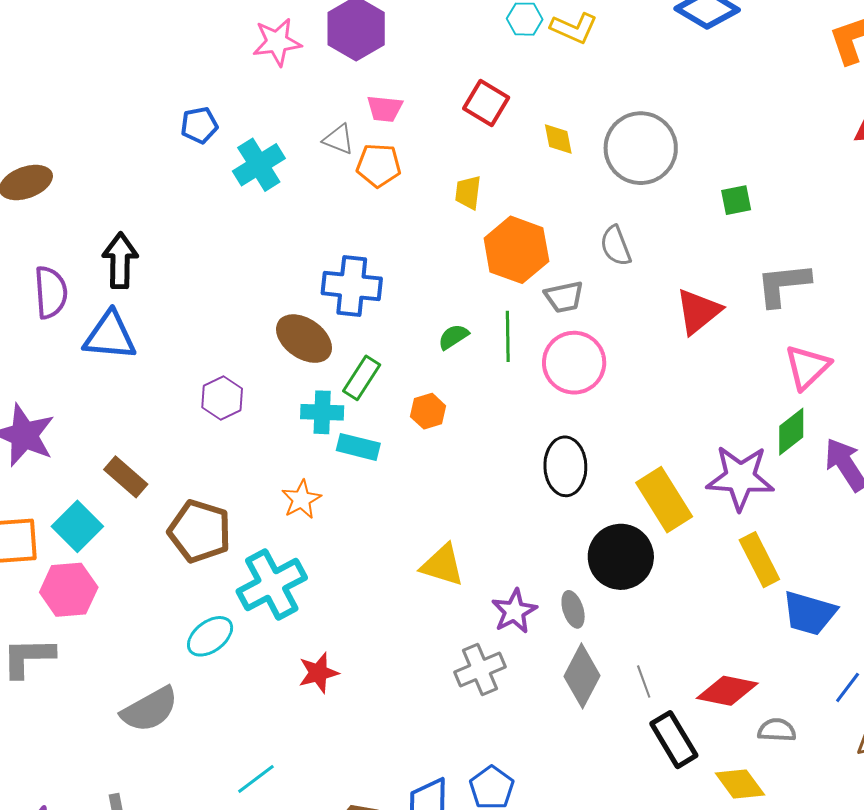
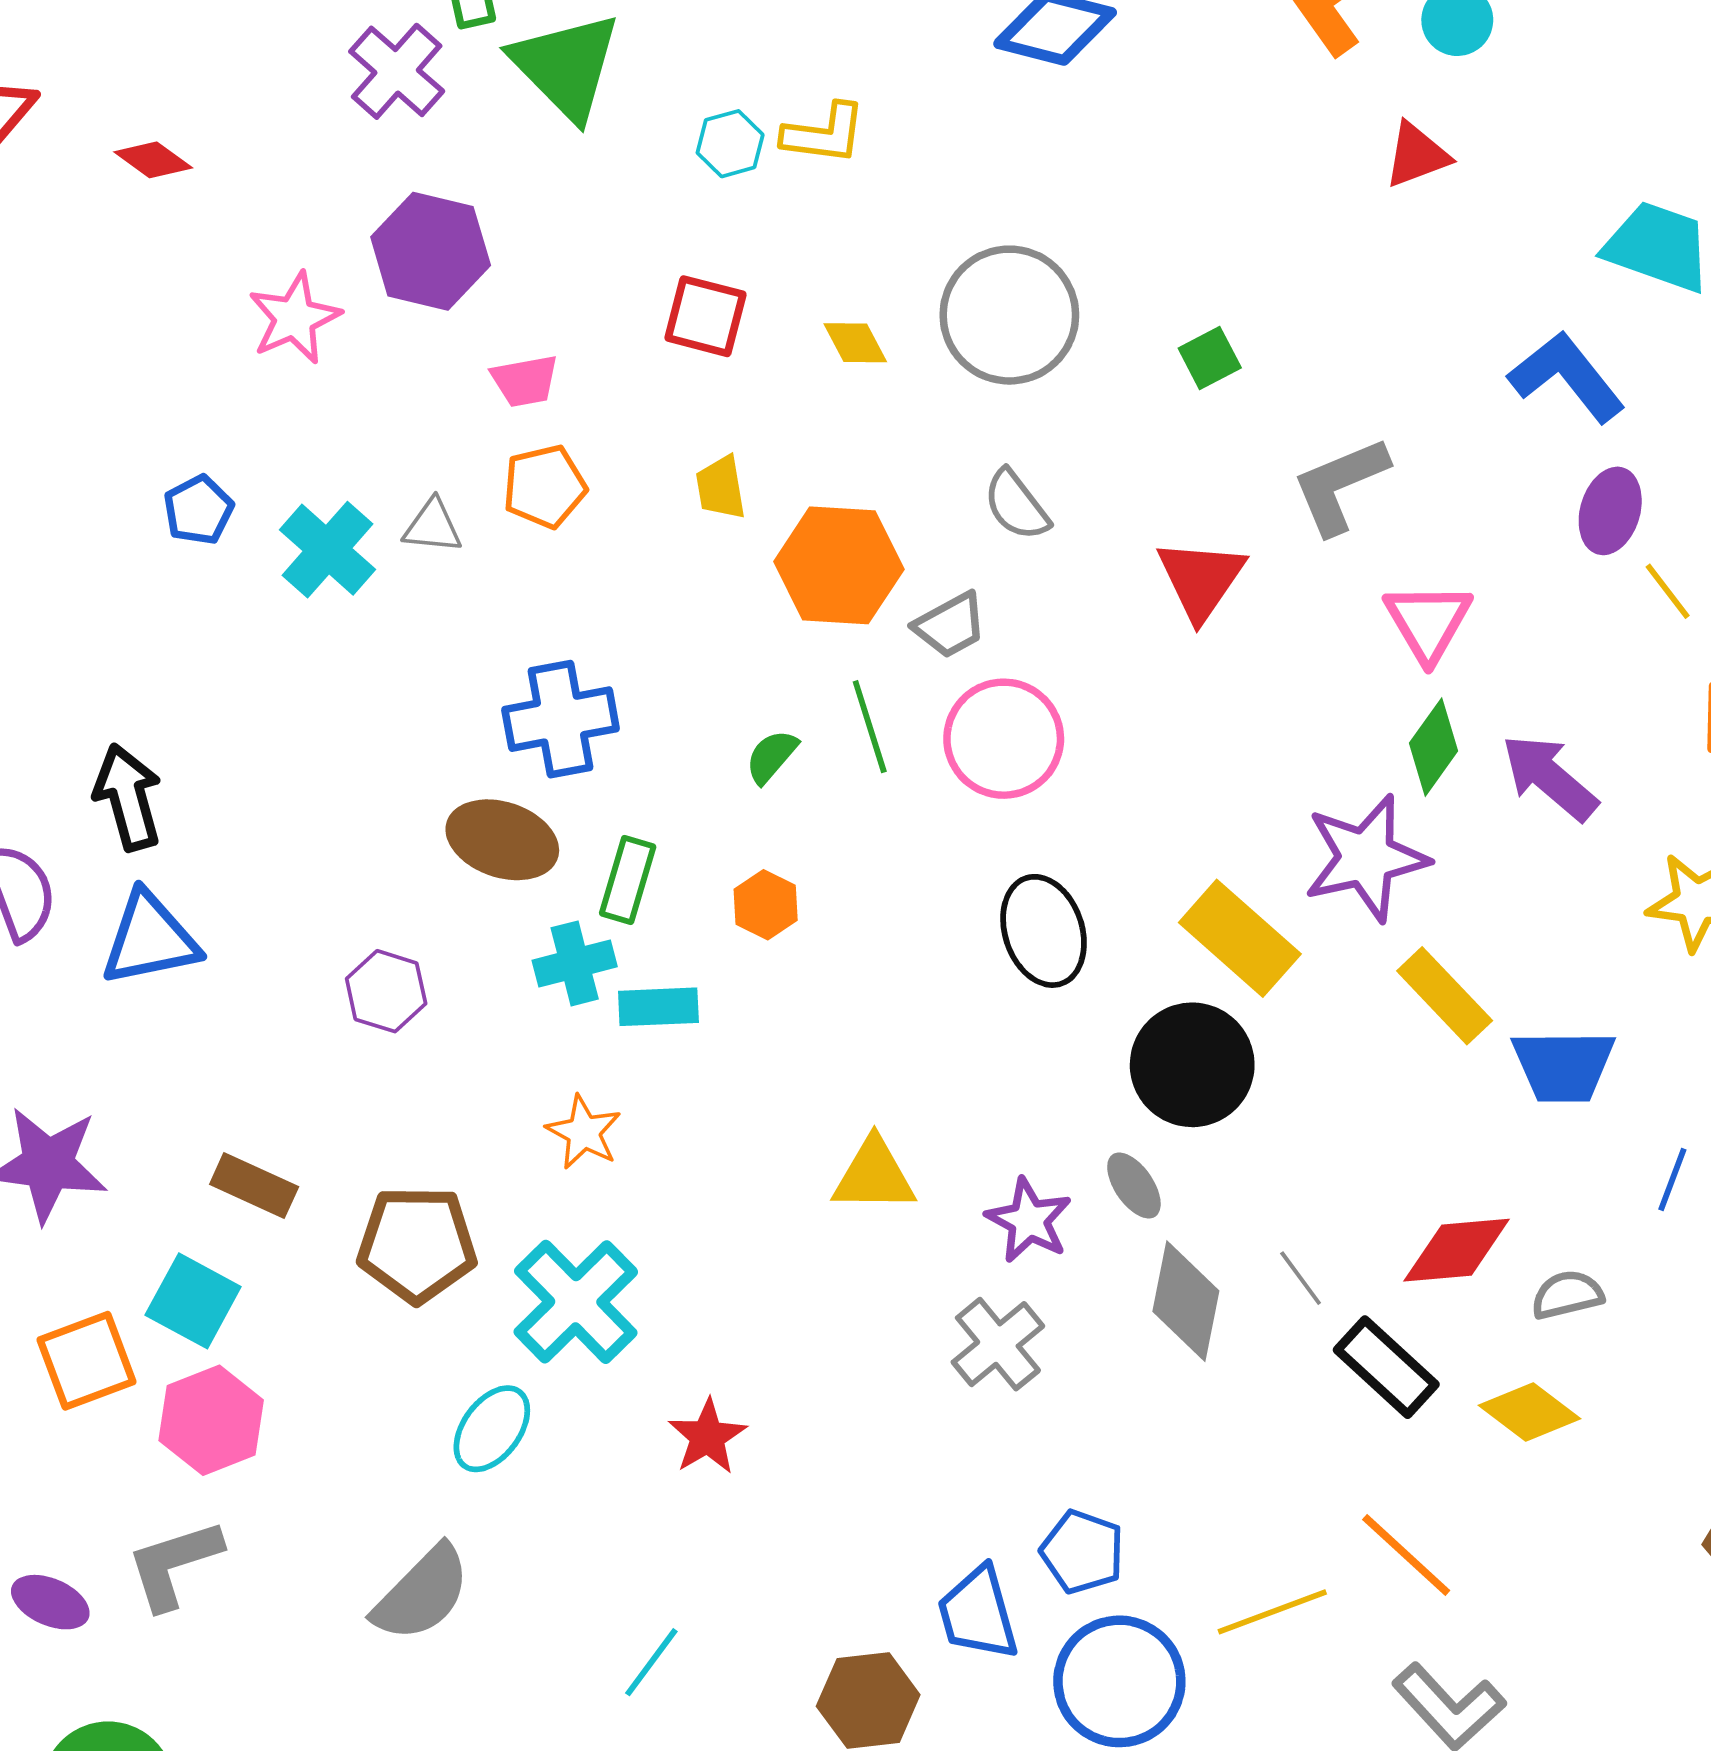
gray triangle: (339, 139) -> (433, 526), moved

